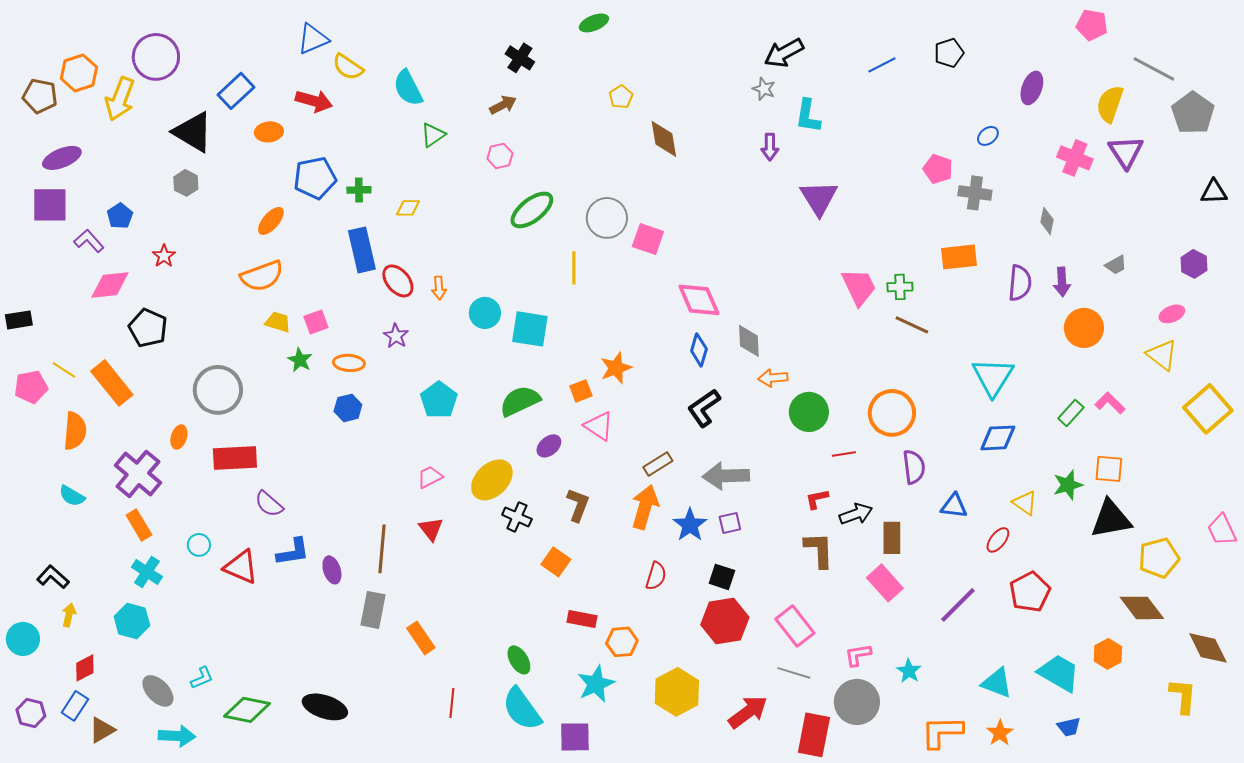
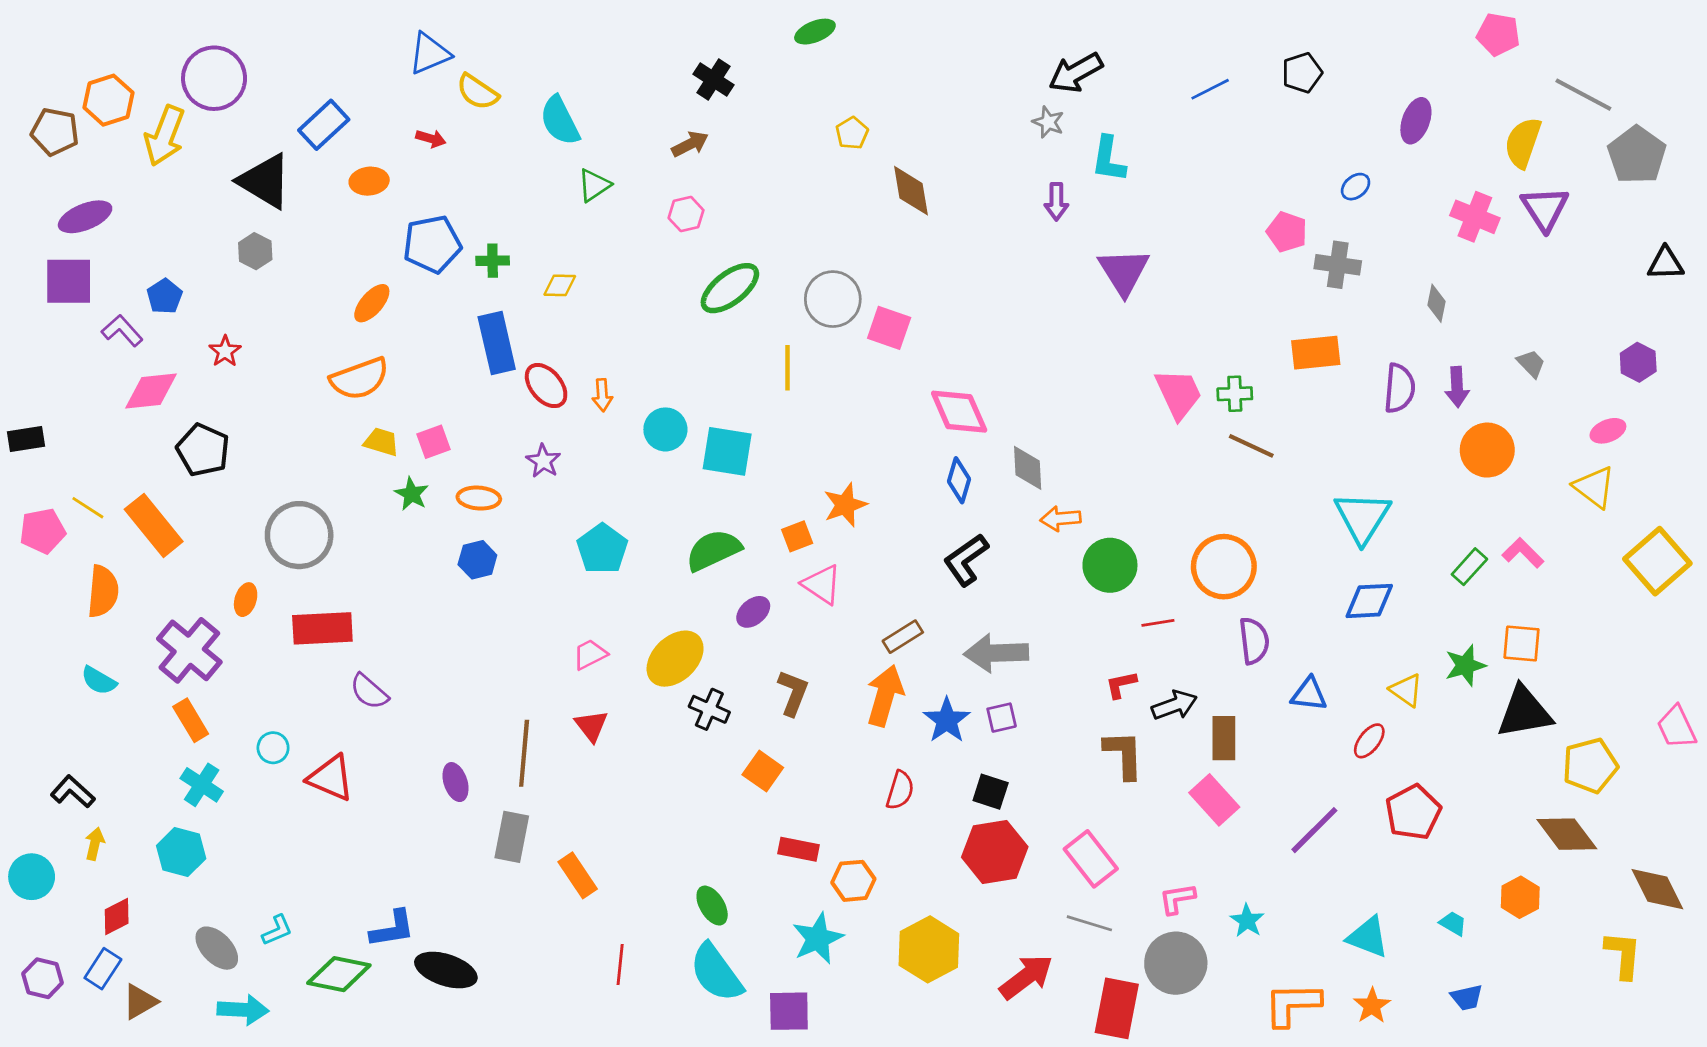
red arrow: (314, 101) -> (431, 139), size x0.6
gray trapezoid: (1116, 265) -> (1531, 364), turned -105
blue L-shape: (293, 552) -> (392, 929), moved
cyan trapezoid: (1059, 673) -> (1453, 923), size x0.5

